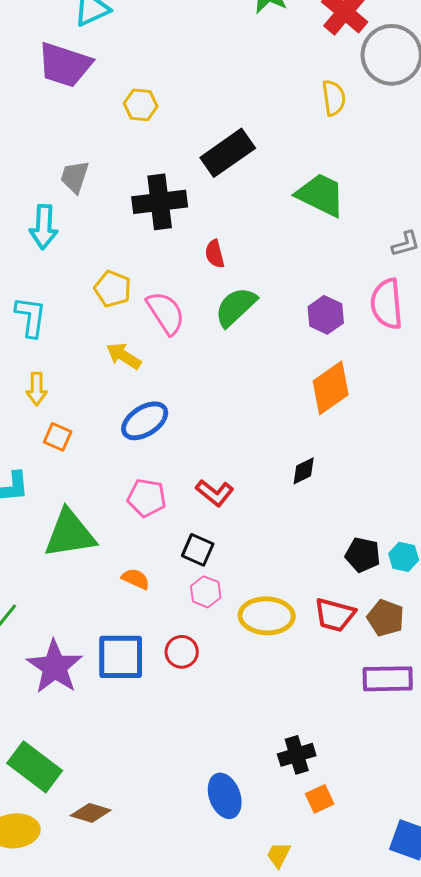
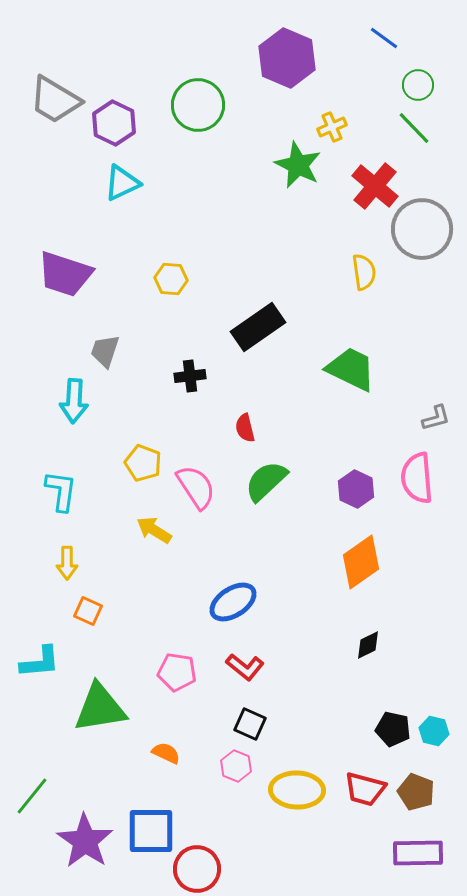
purple trapezoid: (65, 65) -> (65, 274), moved
black cross: (160, 202) -> (190, 376), size x0.6
blue ellipse: (145, 421) -> (233, 602), moved
black diamond: (304, 471) -> (368, 645), moved
black square: (198, 550) -> (250, 724), moved
red circle: (182, 652) -> (197, 869), moved, size x1.4

